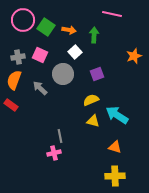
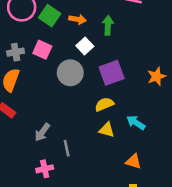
orange star: (134, 56) -> (157, 76), moved
purple square: (97, 74) -> (112, 73), size x1.5
gray arrow: (40, 88) -> (42, 132), moved, turned -98
cyan arrow: (117, 115) -> (136, 123), size x0.7
pink cross: (54, 153) -> (45, 169), moved

